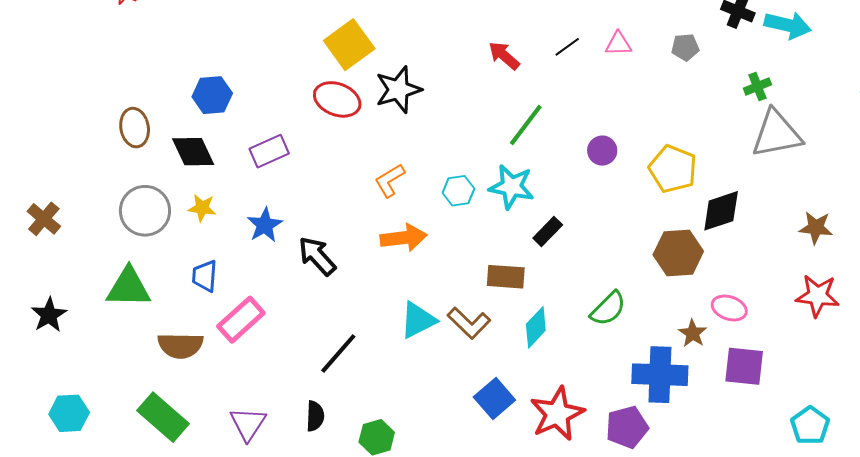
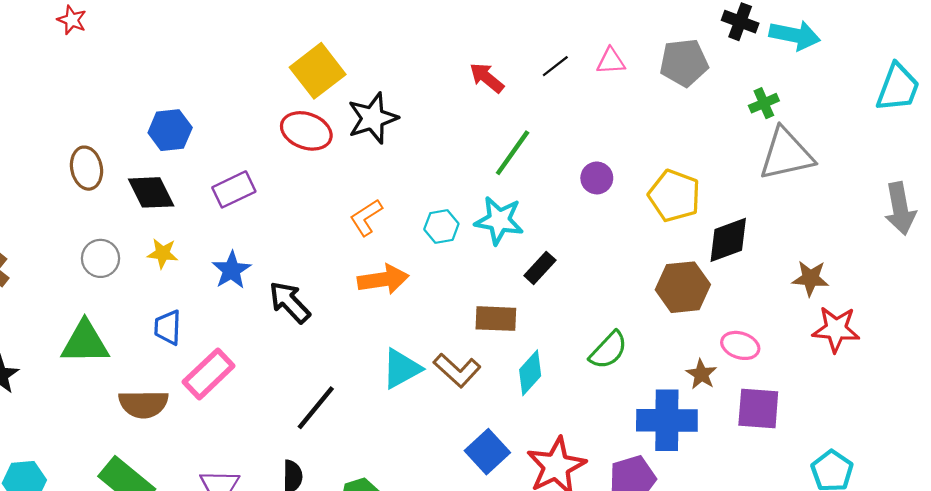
gray pentagon: (685, 47) -> (684, 63), size x1.6
gray circle: (145, 211) -> (101, 258), size x0.7
brown star: (816, 228) -> (810, 278), moved

